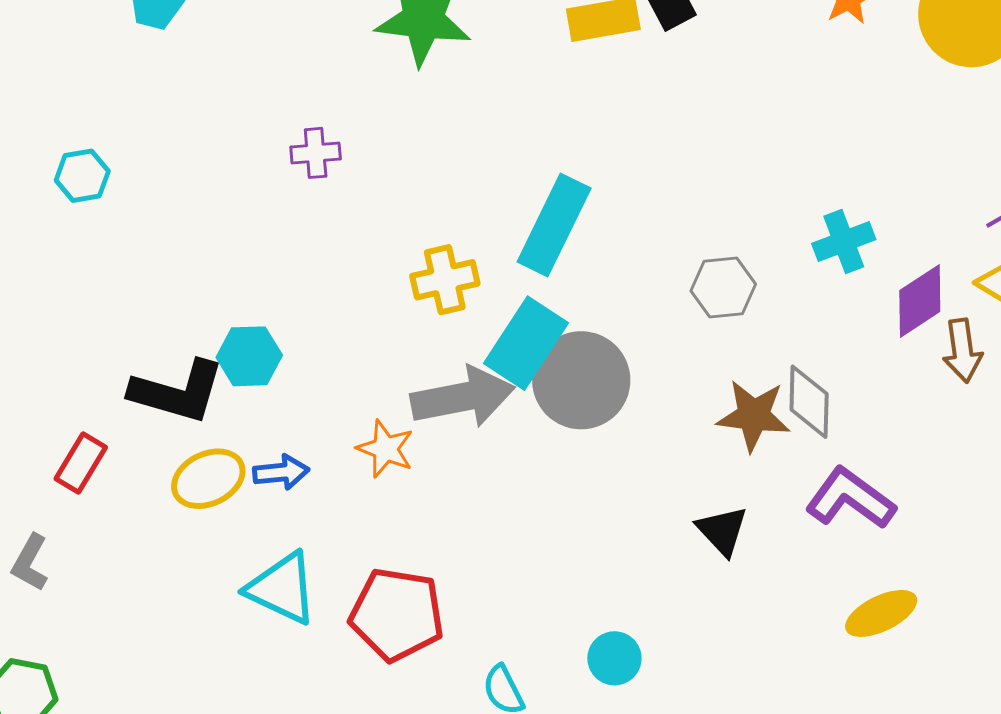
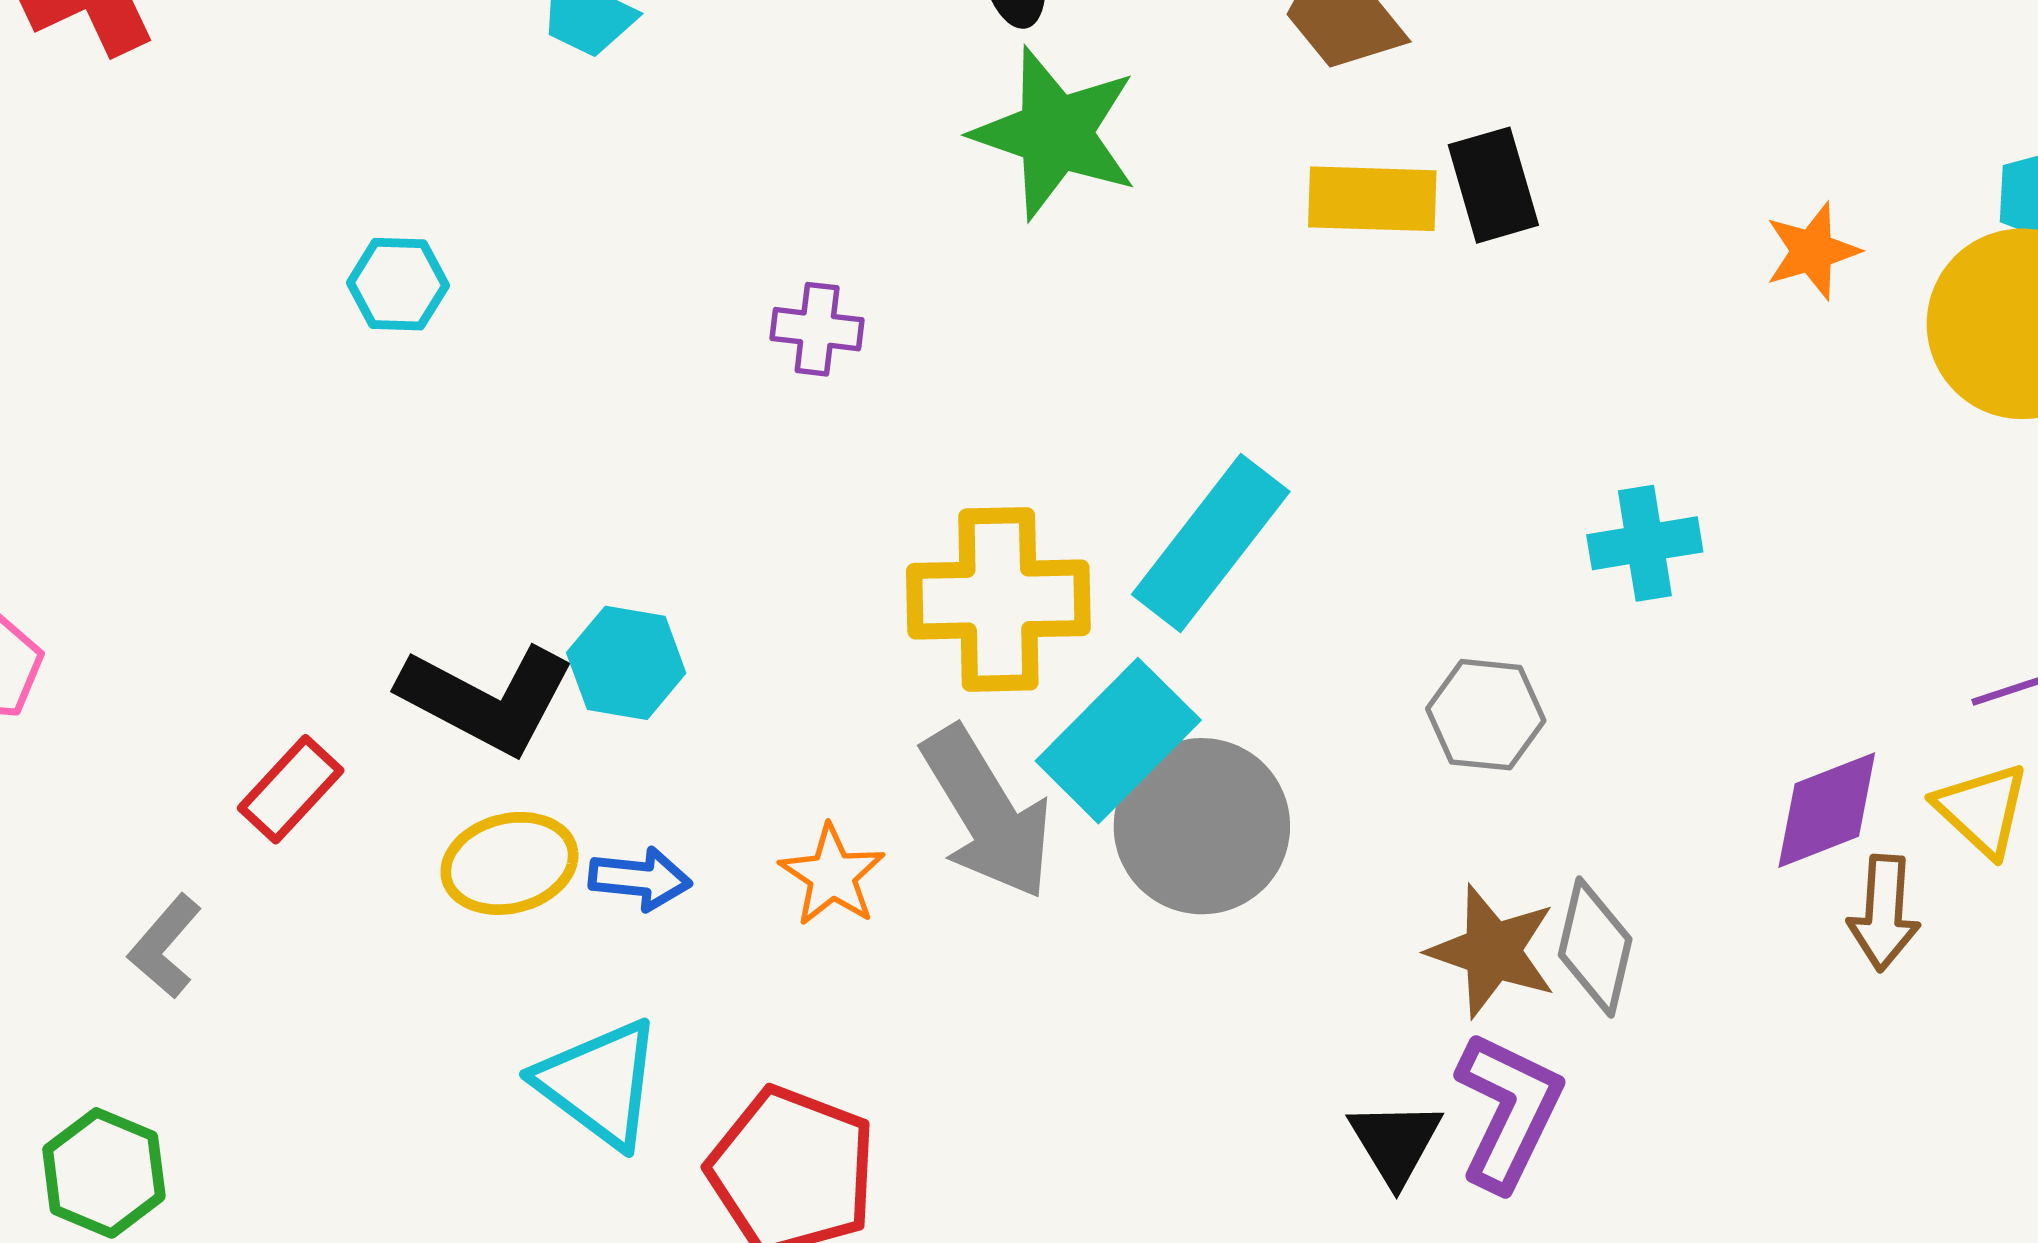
cyan cross: (844, 241) -> (1645, 543), moved
yellow cross: (445, 280) -> (998, 599), size x1.5
gray arrow: (463, 397) -> (987, 813), turned 58
purple L-shape: (850, 498) -> (1508, 1111), moved, turned 68

